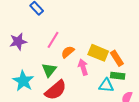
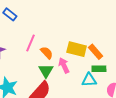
orange semicircle: (68, 52) -> (47, 53), turned 96
green triangle: (49, 70) -> (46, 71), moved

